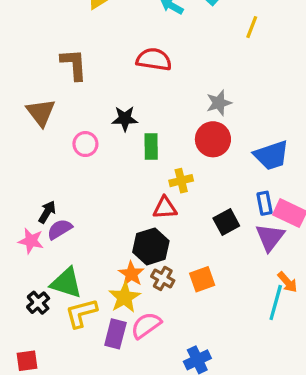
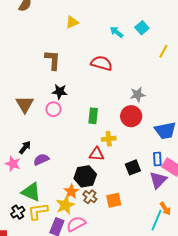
brown triangle: (41, 112) -> (25, 104), moved
black star: (125, 119) -> (60, 92), moved
purple semicircle: (60, 229) -> (41, 160), moved
black cross: (38, 303) -> (18, 212), moved

